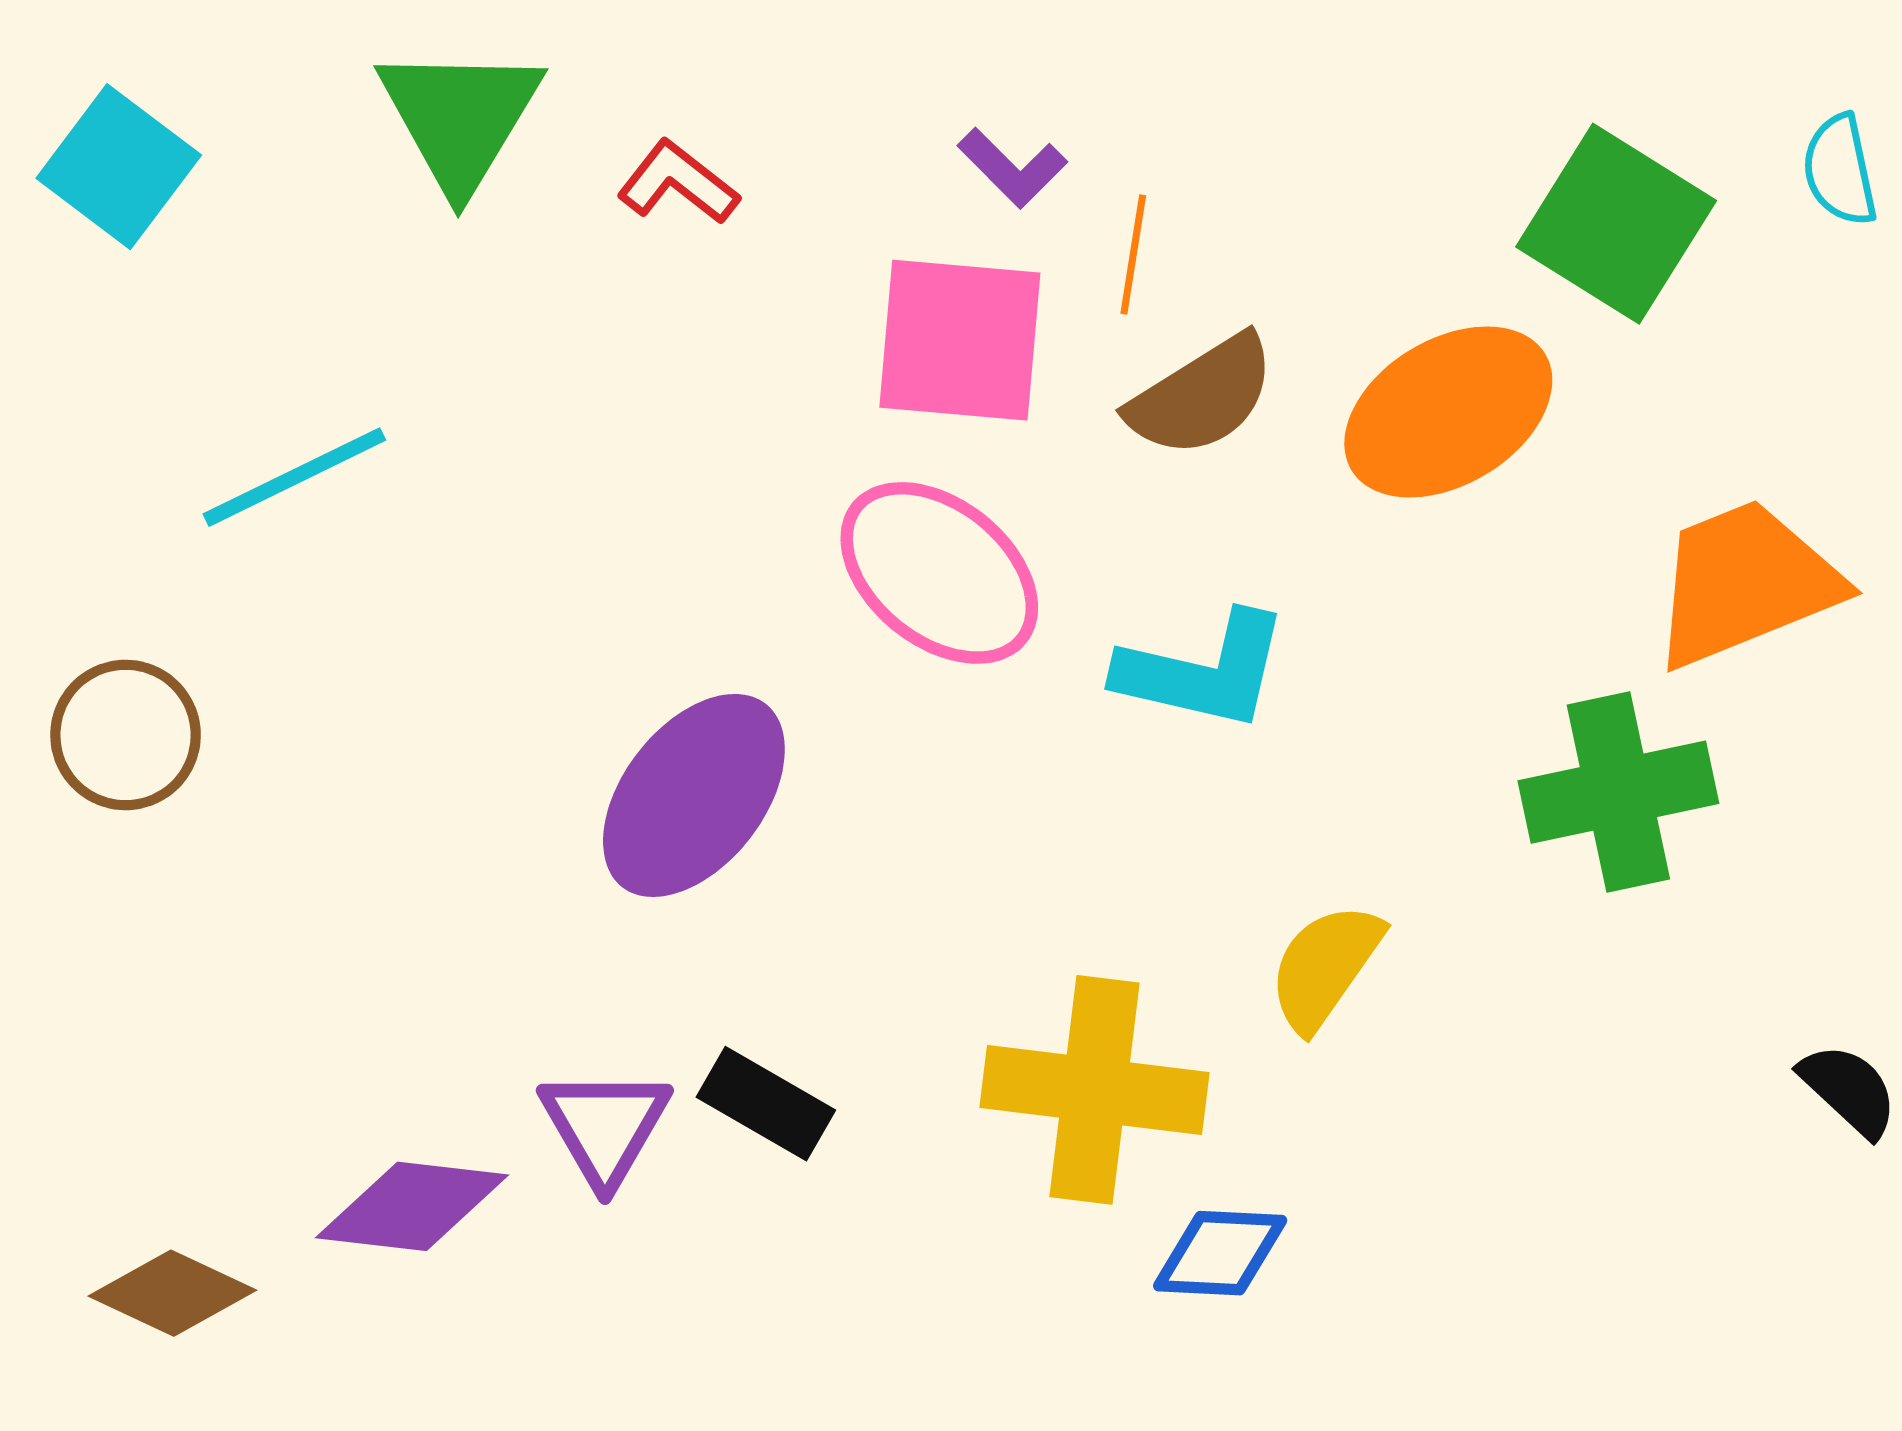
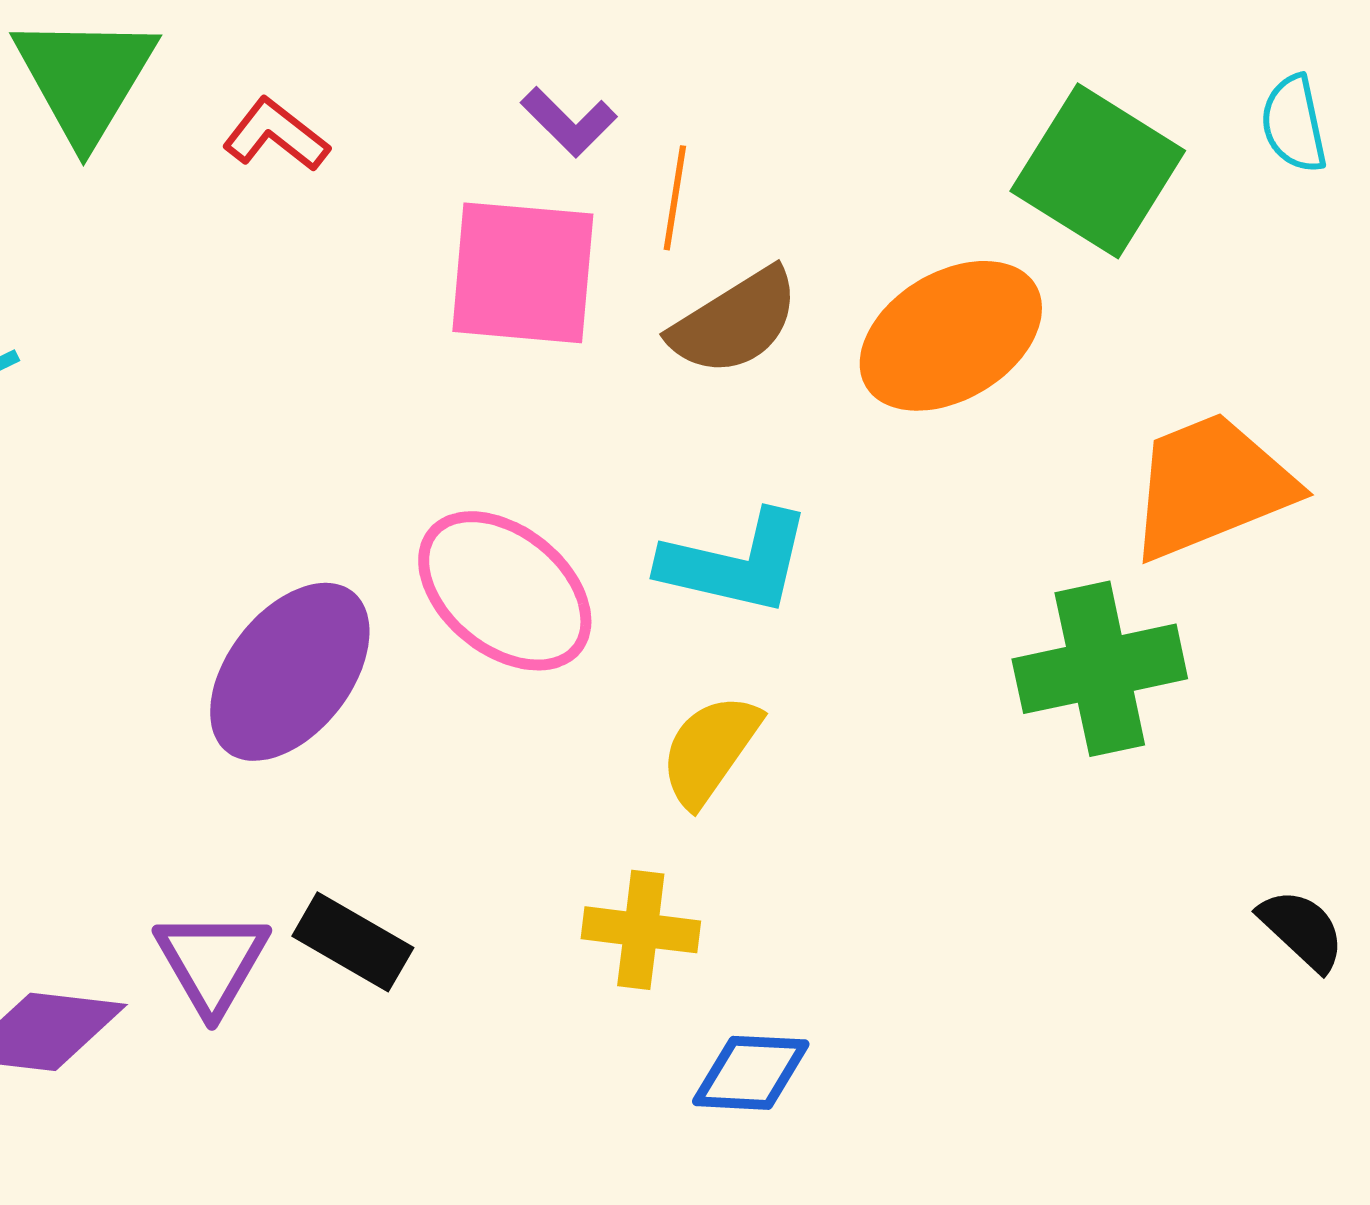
pink ellipse: (939, 573) -> (505, 591), moved
yellow semicircle: (1325, 967) -> (710, 750), moved
yellow cross: (1095, 1090) -> (641, 930), size x0.6

